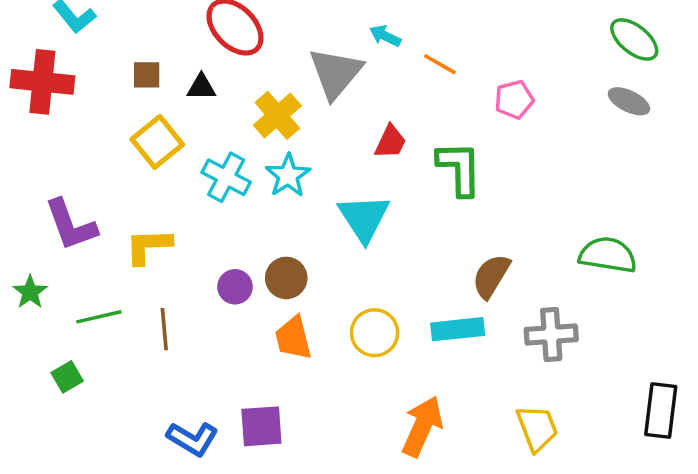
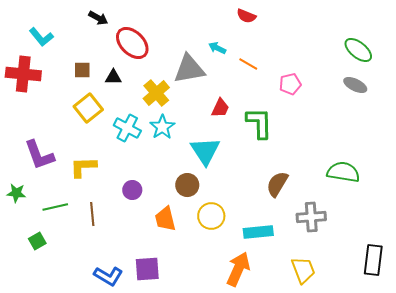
gray triangle: (336, 73) -> (189, 69), turned 40
brown circle: (286, 278) -> (187, 185), moved
green star: (30, 292) -> (16, 193), turned -30
cyan rectangle: (458, 329) -> (258, 232), moved

